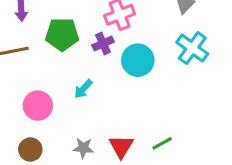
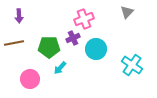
green pentagon: (62, 34) -> (49, 47), moved
cyan cross: (192, 48) -> (132, 65), moved

